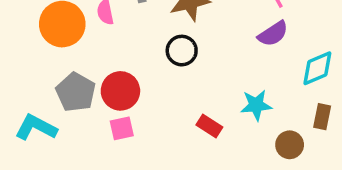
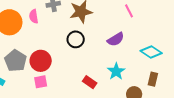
purple semicircle: (273, 34) -> (116, 39), moved
cyan diamond: (317, 68) -> (151, 52), turned 55
cyan star: (256, 105) -> (116, 71), turned -30

